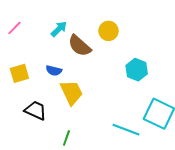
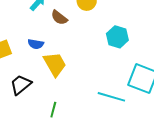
brown semicircle: (80, 46) -> (59, 18), size x0.7
black trapezoid: (36, 110) -> (21, 85), turned -60

